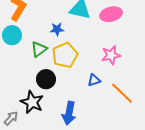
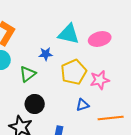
yellow pentagon: (65, 55) -> (74, 72), moved
orange line: (122, 93) -> (111, 118), turned -50

